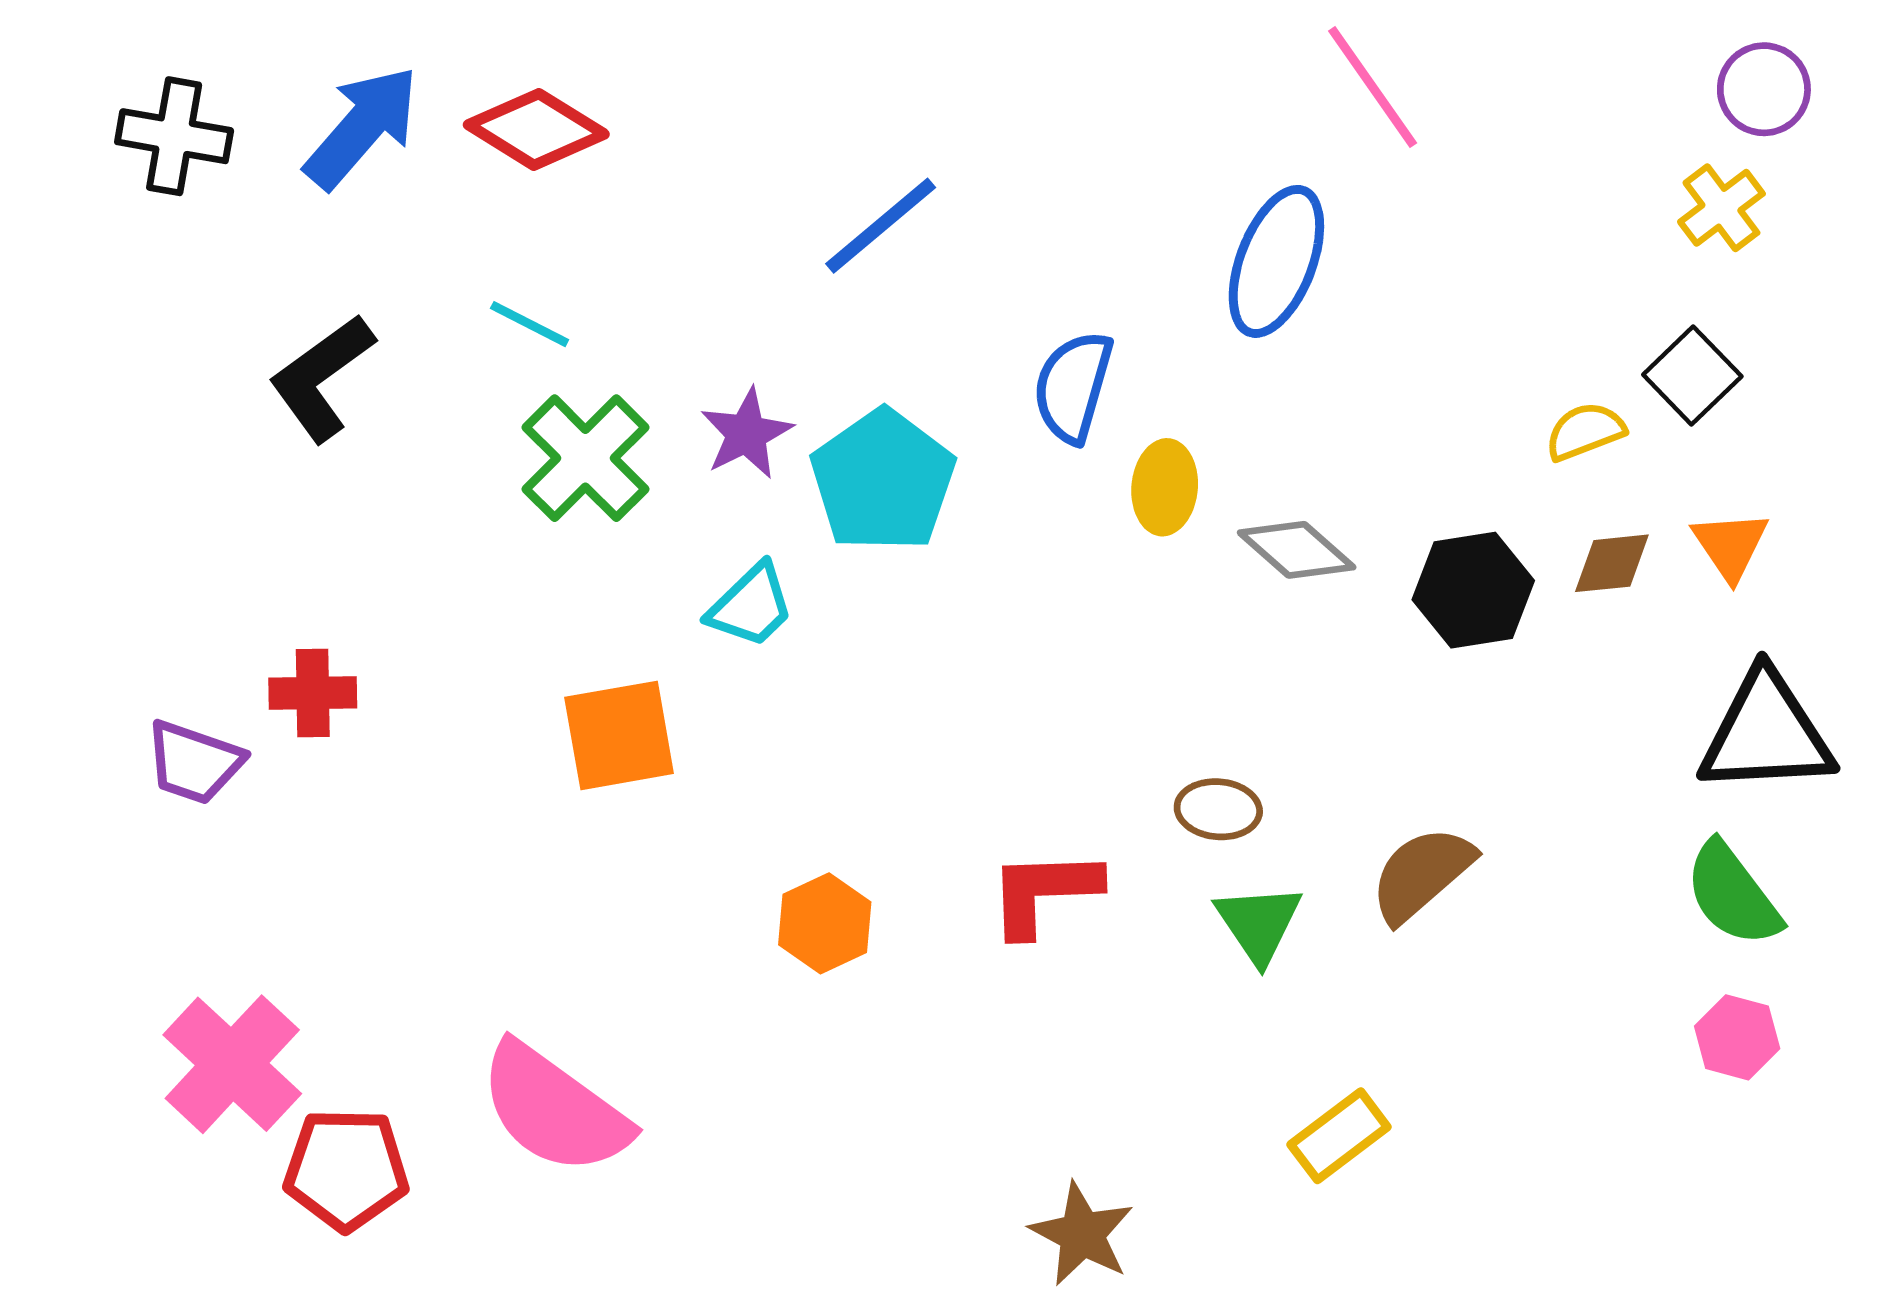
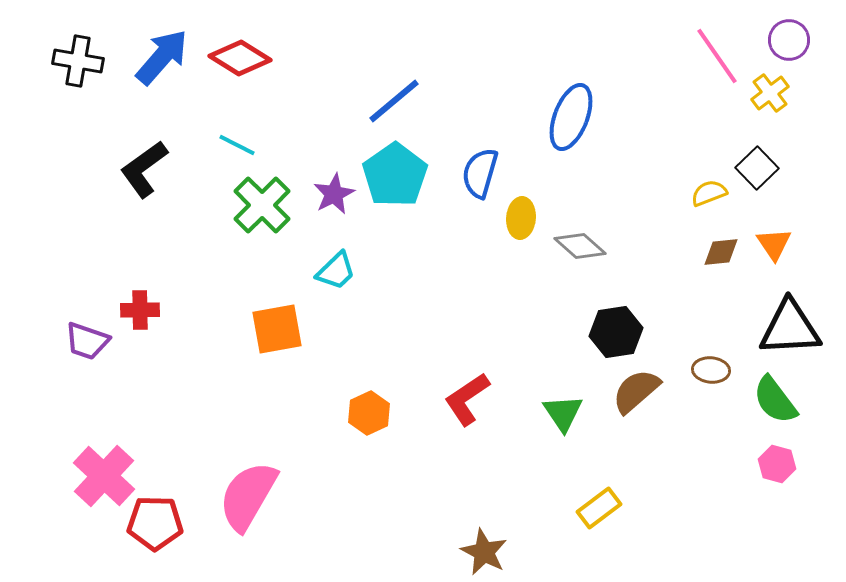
pink line: (1373, 87) -> (717, 56), moved
cyan pentagon: (883, 481) -> (395, 175), moved
black hexagon: (1473, 590) -> (616, 332), moved
brown ellipse: (1218, 809) -> (711, 370), moved
red L-shape: (1044, 892) -> (467, 399), turned -32
pink semicircle: (554, 1109) -> (248, 496), turned 84

